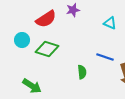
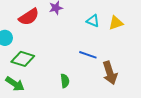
green diamond: (47, 49) -> (23, 59), moved
green semicircle: (82, 72) -> (65, 81), moved

